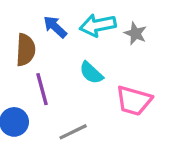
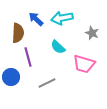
gray star: (135, 33) -> (92, 33), moved

